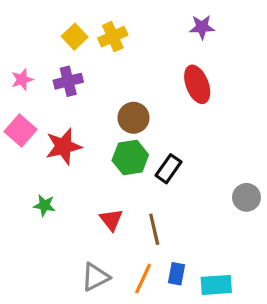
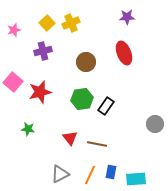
pink star: (22, 80) -> (14, 30), moved
brown circle: (134, 118) -> (86, 62), moved
brown line: (154, 229) -> (97, 144), turned -66

